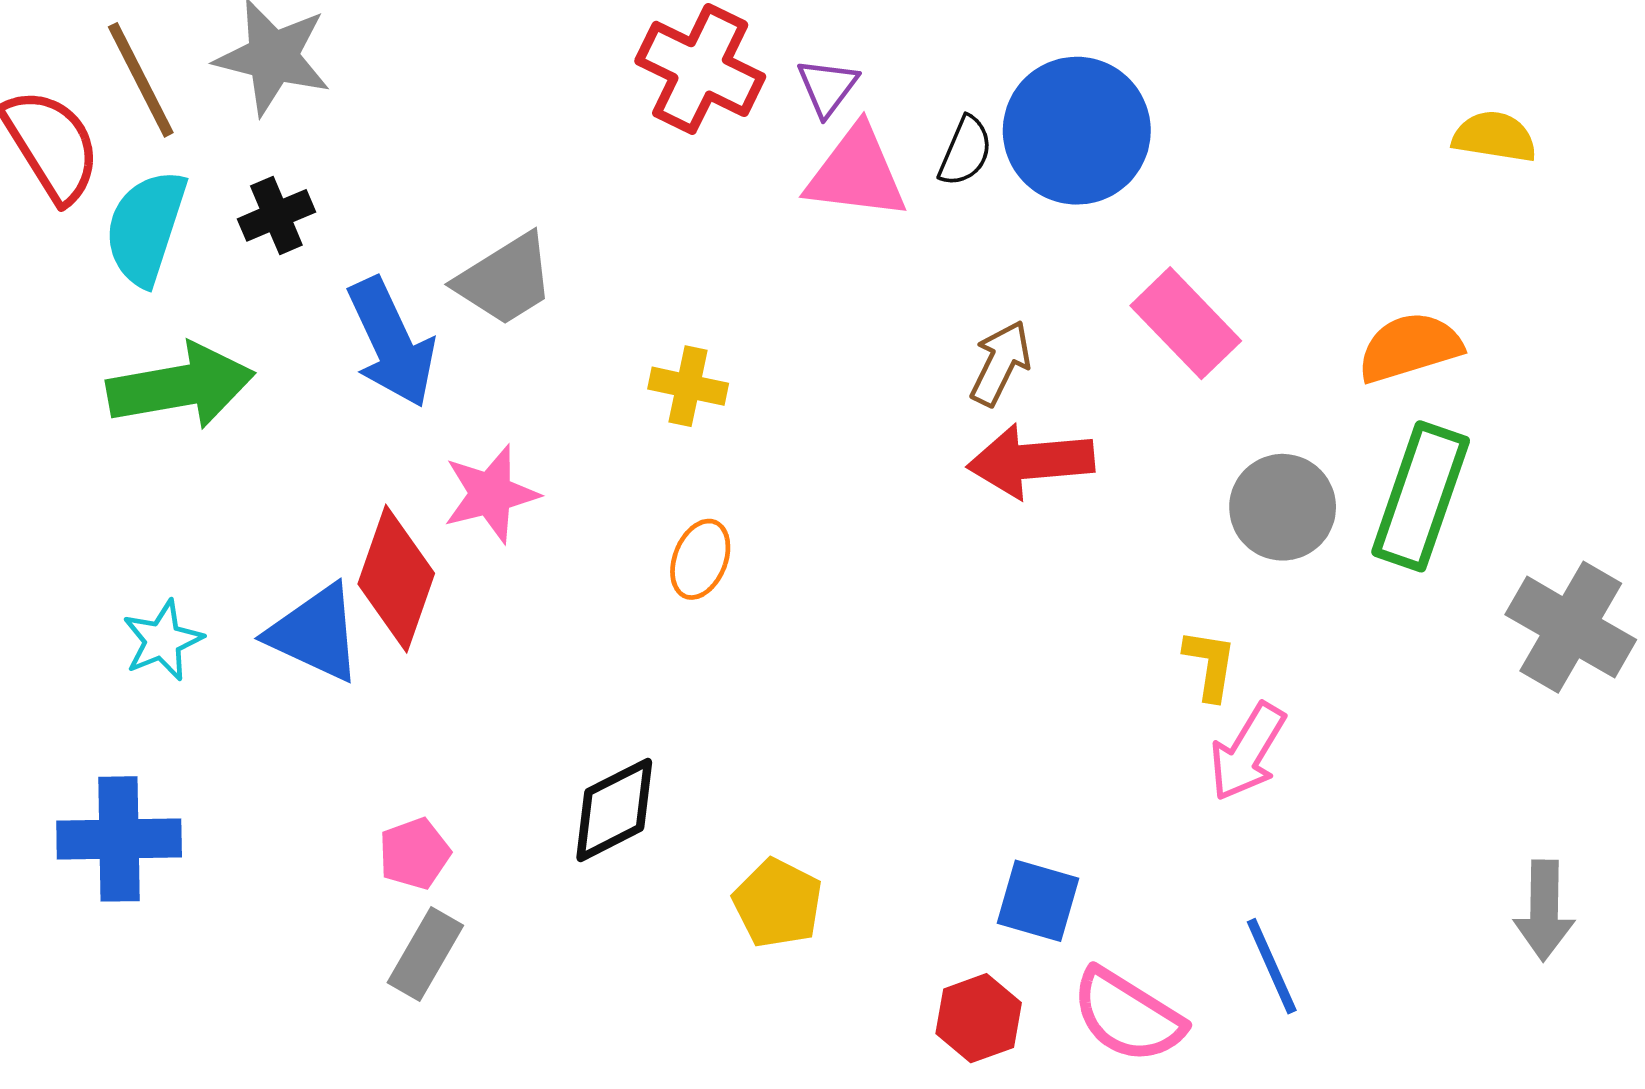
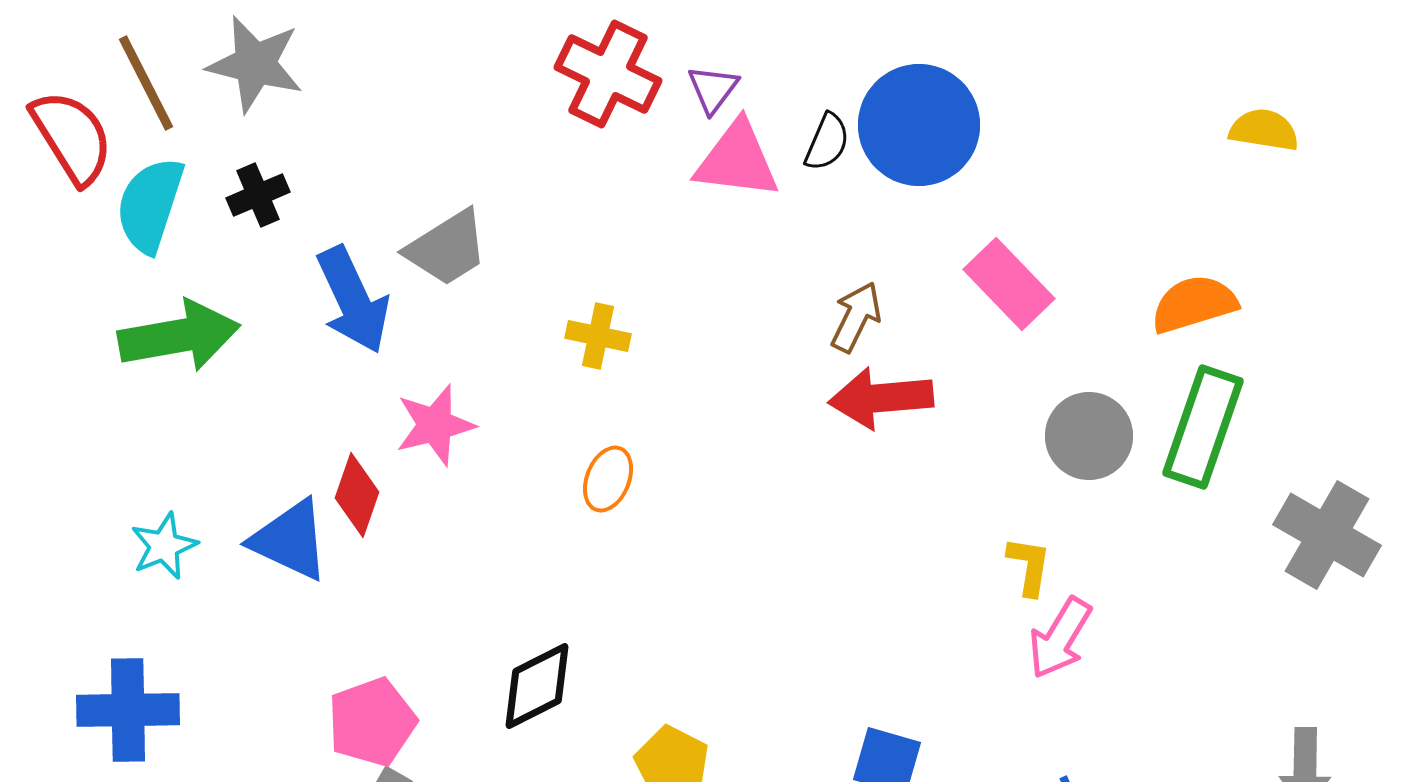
red diamond: (396, 579) -> (357, 495), size x0.7
pink pentagon: (414, 854) -> (372, 722), size x1.5

